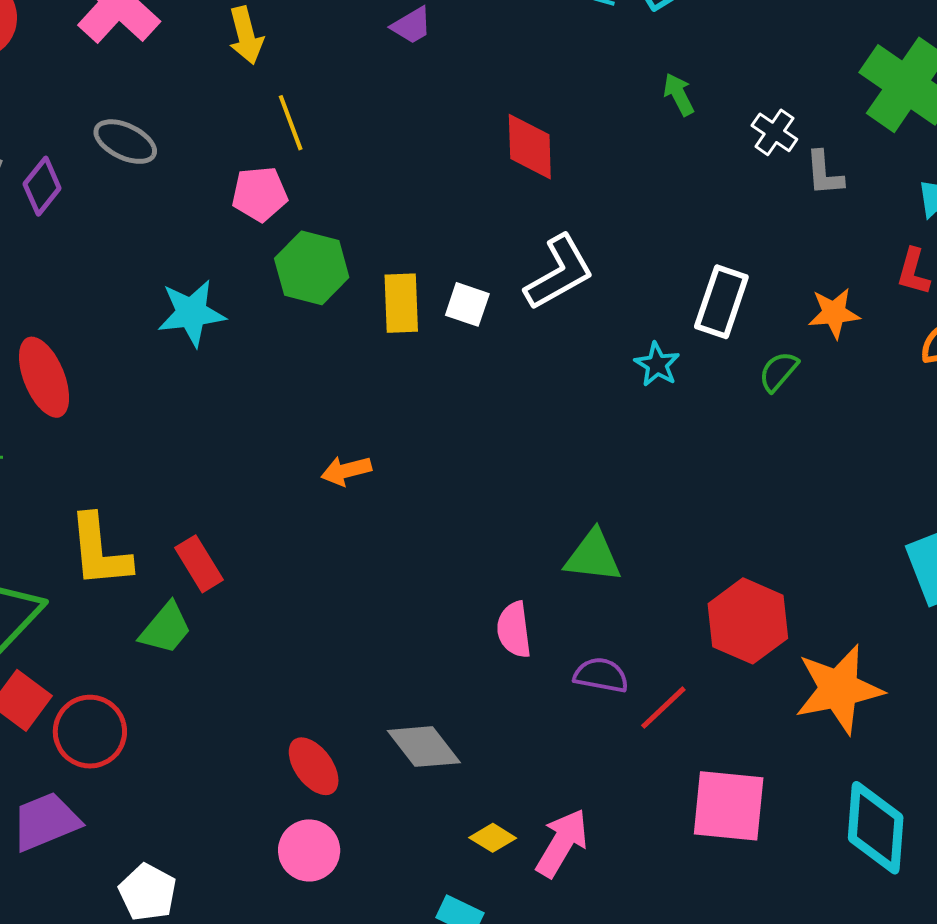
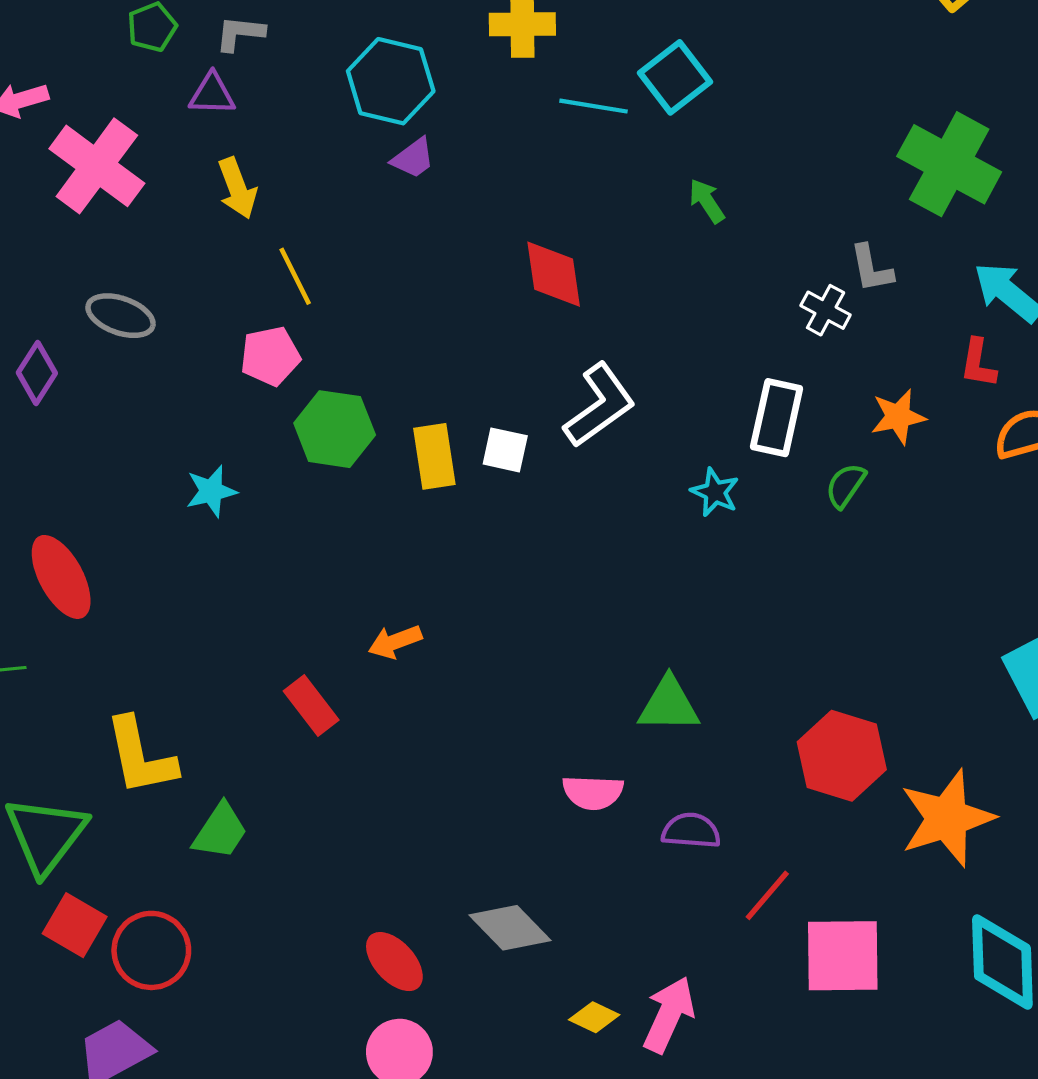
white cross: (774, 132) -> (826, 310), moved
cyan star: (191, 313) -> (211, 491), size x0.7
red rectangle: (199, 564) -> (311, 706), moved
pink semicircle: (514, 630) -> (593, 792), turned -74
red line: (663, 708) -> (767, 895), moved

